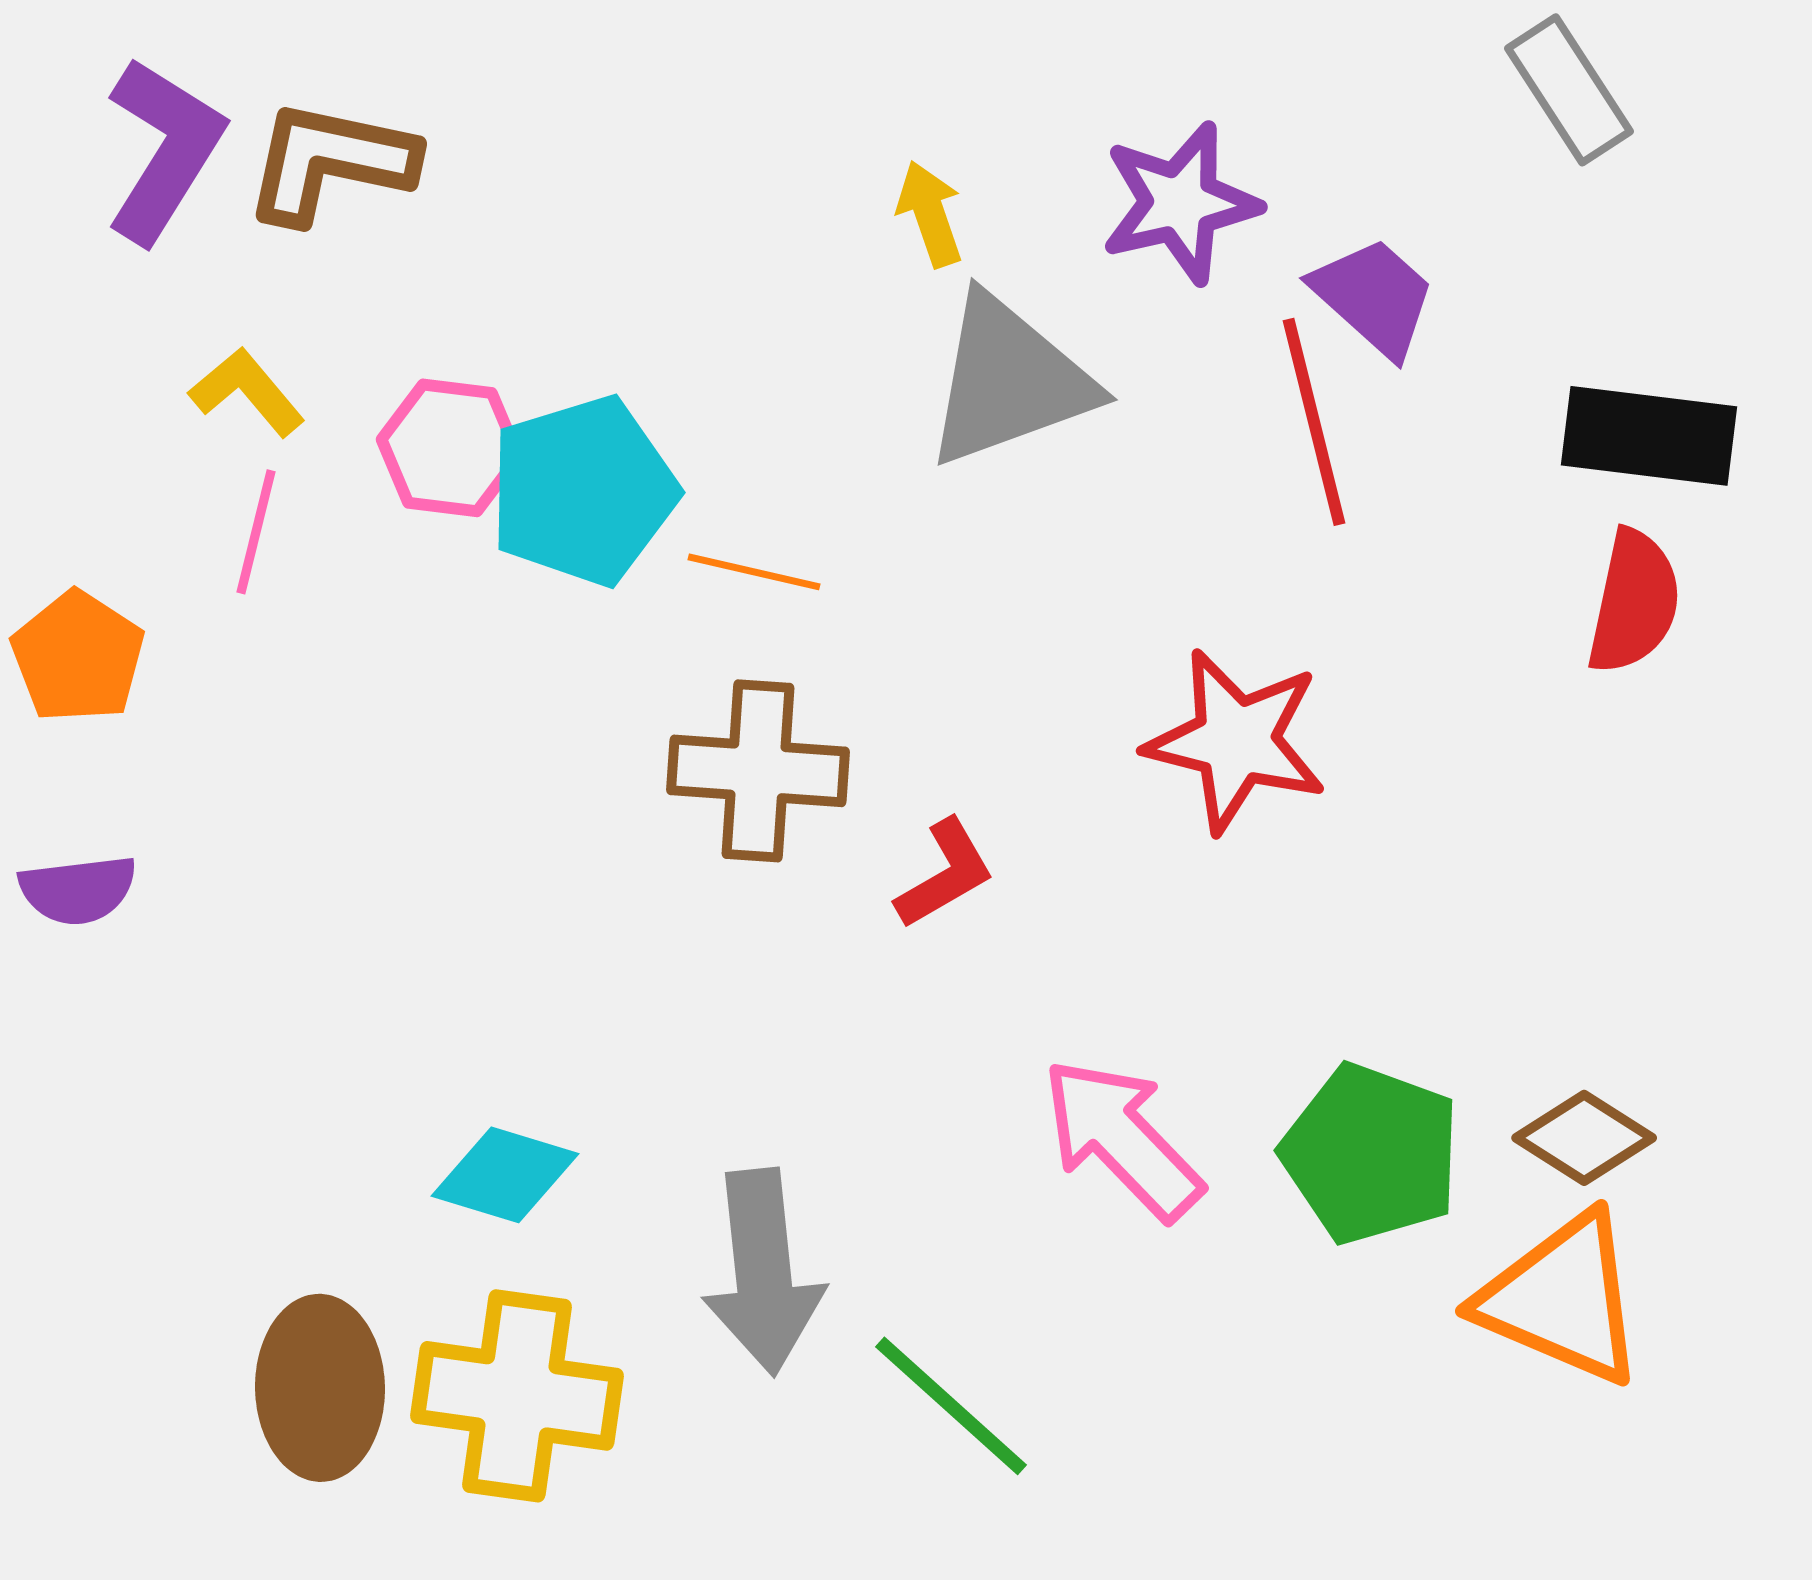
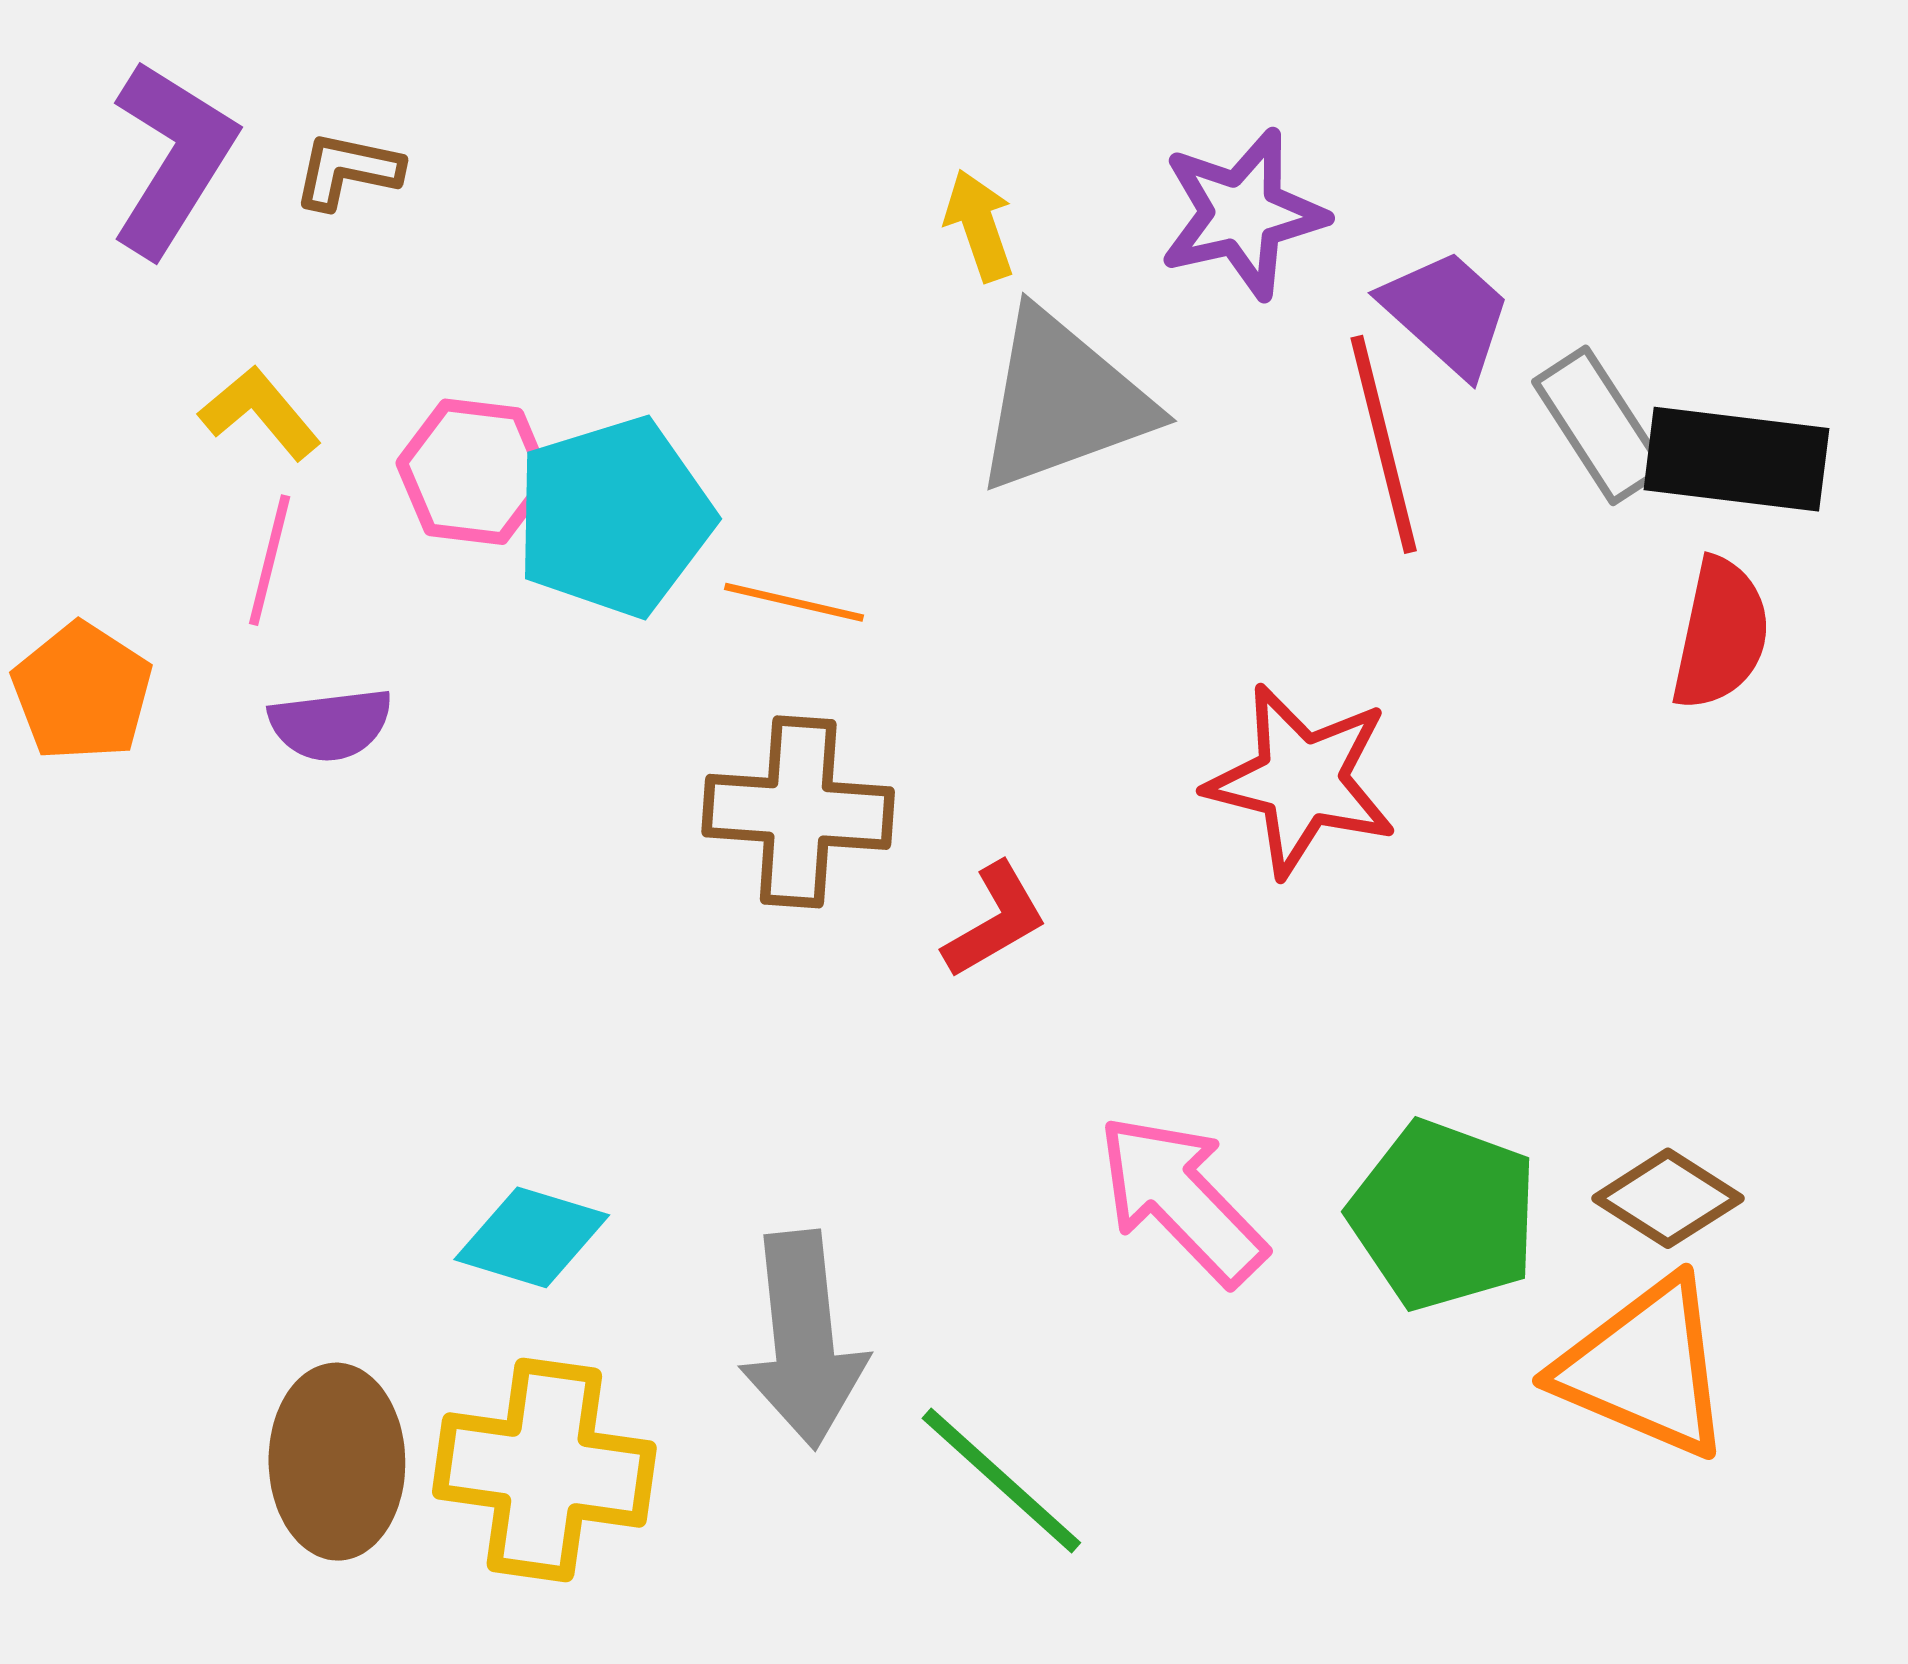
gray rectangle: (1569, 90) -> (1599, 425), moved
brown L-shape: (330, 162) -> (347, 171), size x0.6
purple semicircle: (78, 890) -> (331, 724), moved

